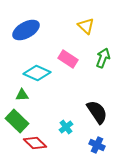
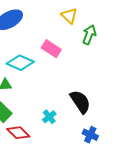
green arrow: (103, 58) -> (89, 35), moved
blue cross: (97, 145) -> (90, 135), moved

